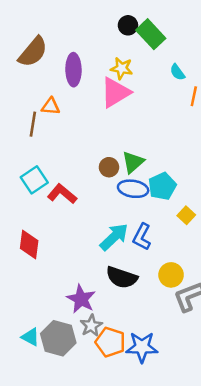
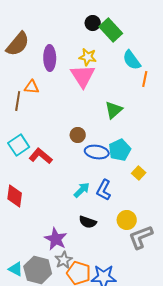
cyan semicircle: (177, 72) -> (132, 60), size x1.5
pink triangle: (115, 92) -> (83, 76), turned -32
green triangle: (133, 162) -> (114, 110), moved
cyan arrow: (114, 237) -> (82, 190), size x0.7
black semicircle: (122, 277) -> (88, 222), size x0.7

